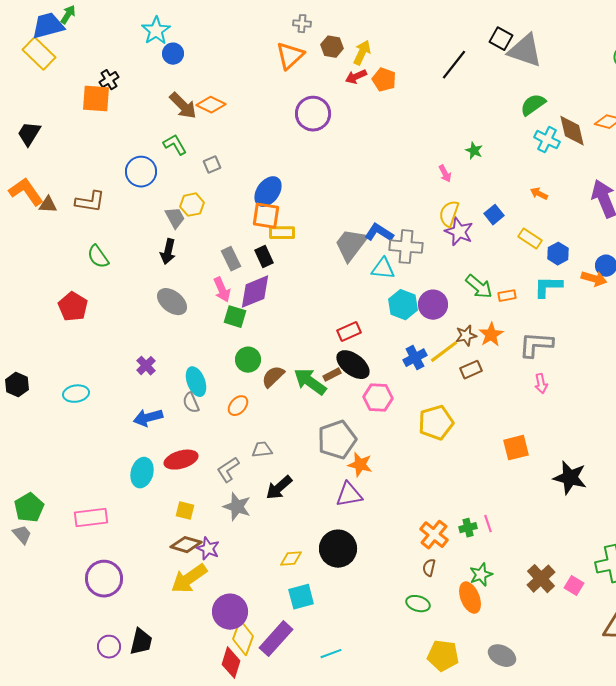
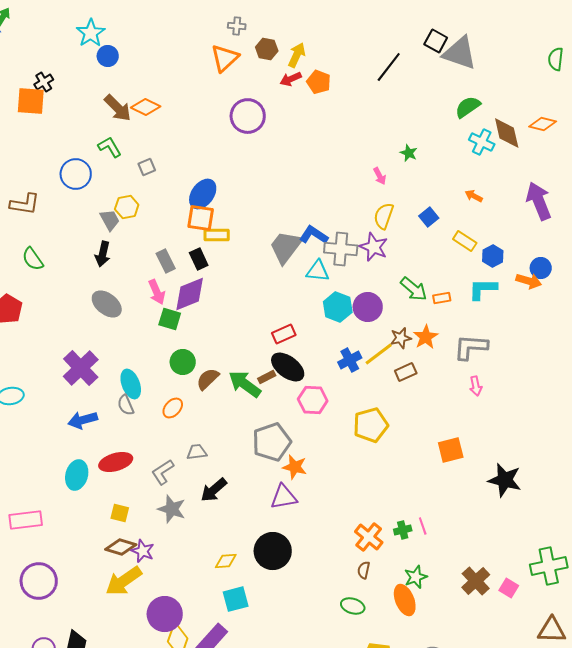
purple star: (459, 232) -> (374, 247), moved
purple cross: (146, 366) -> (81, 368), size x1.8

